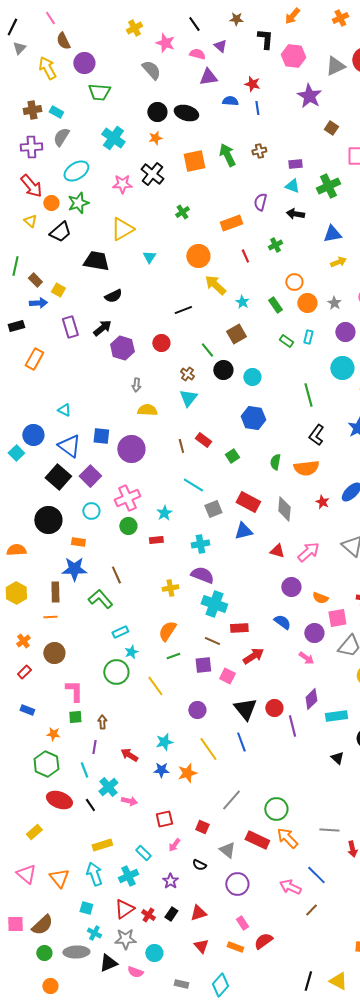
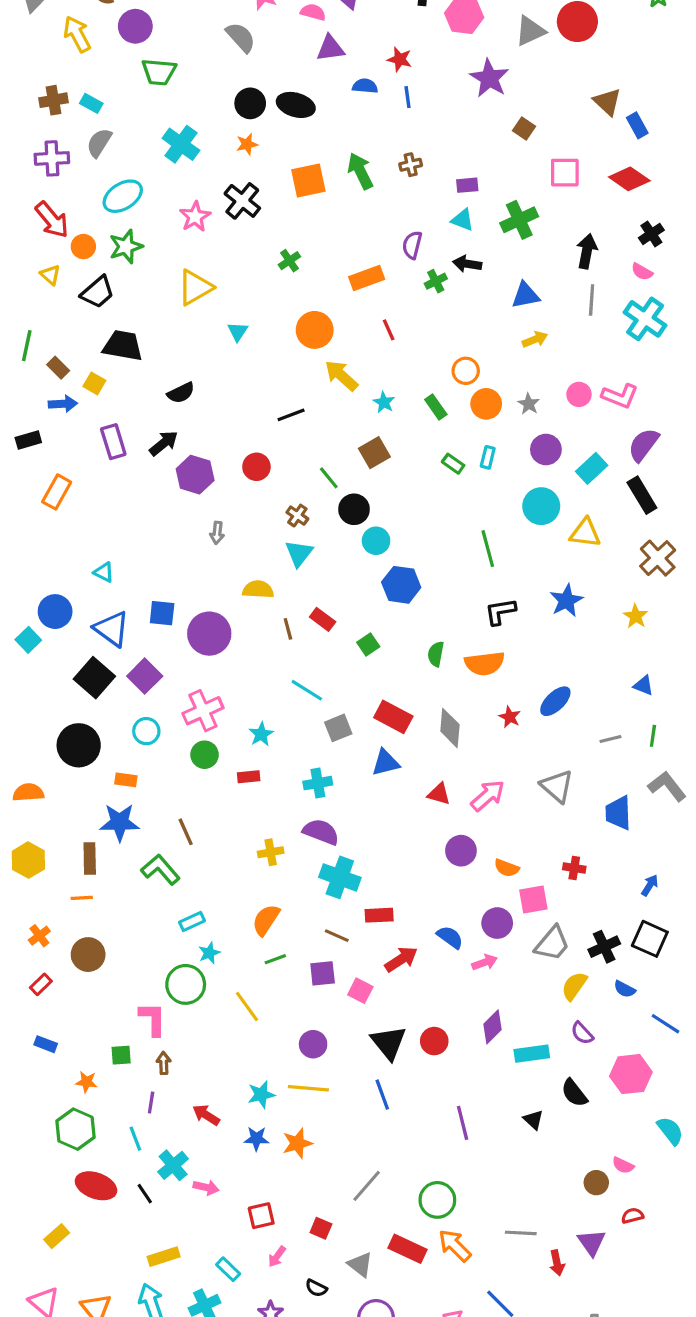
pink star: (122, 184) -> (195, 217), turned -30
green cross: (275, 245) -> (436, 281), moved
black trapezoid: (96, 261) -> (123, 346), moved
cyan circle: (252, 377) -> (376, 541), moved
yellow semicircle: (147, 410) -> (258, 590), moved
black L-shape: (316, 435) -> (500, 612), turned 45
blue semicircle: (282, 622) -> (450, 937), moved
pink arrow: (306, 658) -> (485, 962), turned -56
pink L-shape: (74, 691) -> (153, 1019), moved
purple line: (292, 726) -> (463, 1123), moved
yellow line: (208, 749) -> (308, 1088), moved, turned -50

